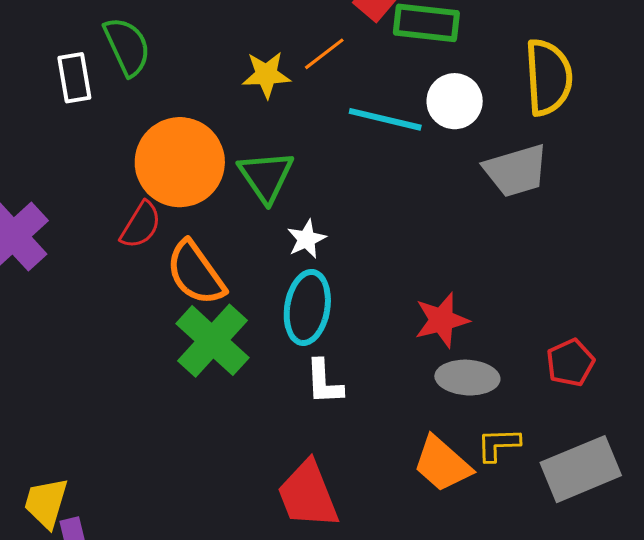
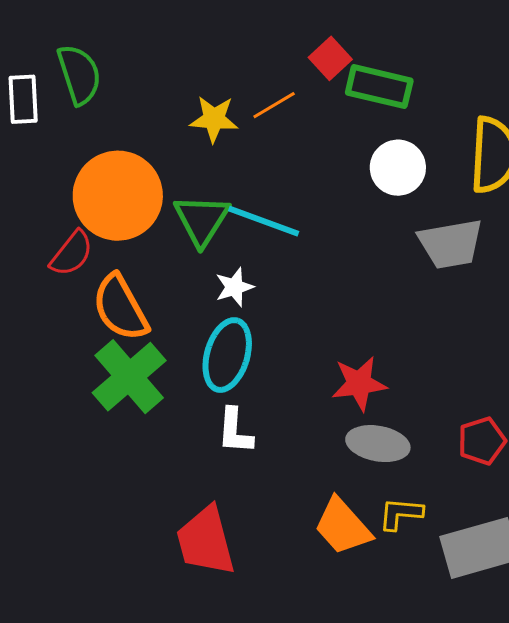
cyan line: (385, 119) -> (264, 221), moved

